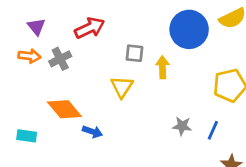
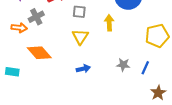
gray square: (134, 53) -> (79, 12), moved
orange arrow: (29, 56) -> (19, 28), moved
blue arrow: (92, 132) -> (83, 69), moved, turned -32

